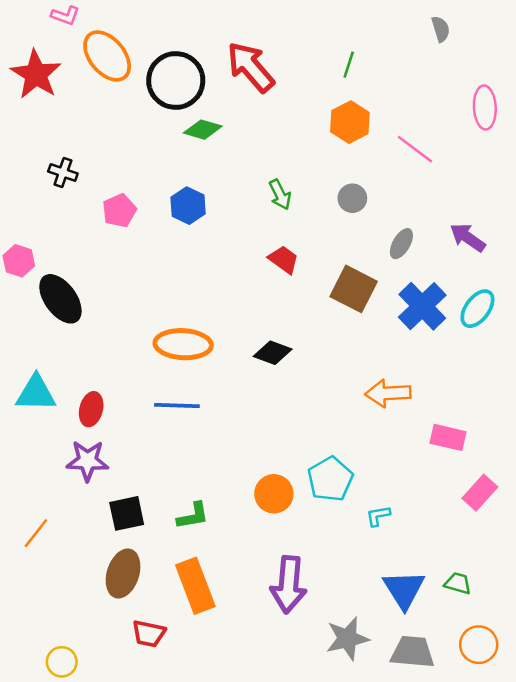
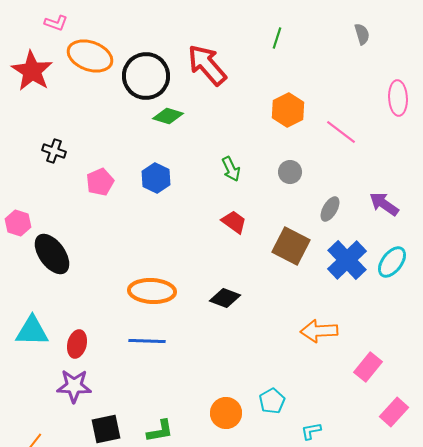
orange ellipse: (107, 56) -> (90, 56), turned -30
green line: (349, 65) -> (277, 38), moved
pink rectangle: (448, 437) -> (368, 367), turned -64
cyan pentagon: (330, 479) -> (272, 401), size x0.7

